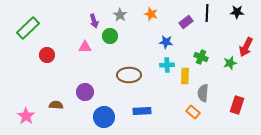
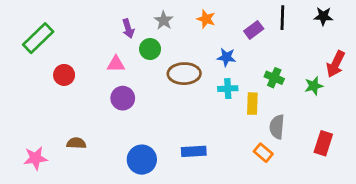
brown ellipse: (129, 75) -> (184, 74), moved
purple circle: (85, 92) -> (123, 98), moved
pink star: (26, 116) -> (35, 158), turned 30

